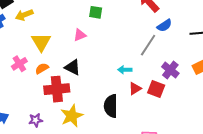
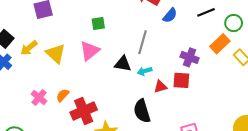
pink triangle: (80, 35) -> (90, 51), size x1.5
yellow triangle: (41, 42) -> (56, 54), moved
gray line: (148, 45) -> (143, 42), moved
black triangle: (73, 67) -> (123, 64), moved
red triangle: (135, 89) -> (160, 87), turned 32

